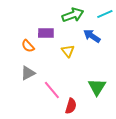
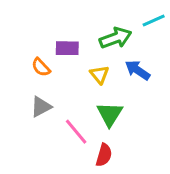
green arrow: (73, 15) -> (116, 38), moved
blue arrow: (92, 36) -> (138, 70), moved
green triangle: (97, 87) -> (110, 114), moved

